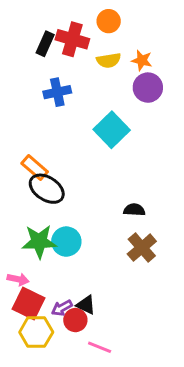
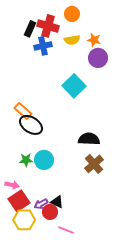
blue cross: (57, 92) -> (43, 46), moved
black semicircle: (134, 210) -> (89, 139), size x1.5
green star: (39, 242) -> (26, 160), size x0.6
red square: (29, 303) -> (19, 201), turned 30

